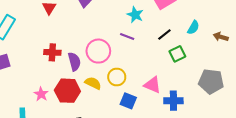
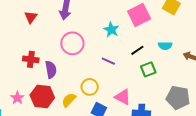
cyan semicircle: (193, 27) -> (165, 46), turned 56
purple line: (127, 37) -> (108, 61), moved
pink circle: (98, 51) -> (72, 43), moved
yellow semicircle: (93, 83) -> (69, 100), moved, turned -77

